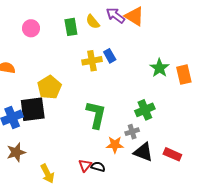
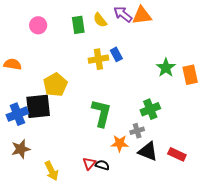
orange triangle: (134, 16) -> (142, 15), turned -40

